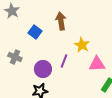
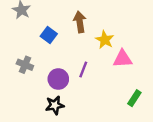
yellow star: (82, 45) -> (105, 40), moved
pink triangle: (97, 64) -> (123, 59), moved

